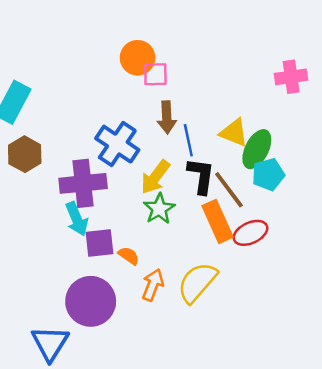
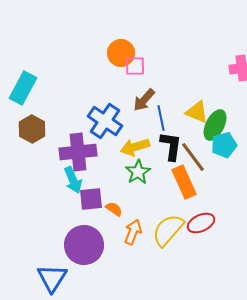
brown arrow: (167, 117) -> (144, 100), turned 45
yellow arrow: (155, 177) -> (135, 147), turned 36
red ellipse: (250, 233) -> (201, 223), moved

